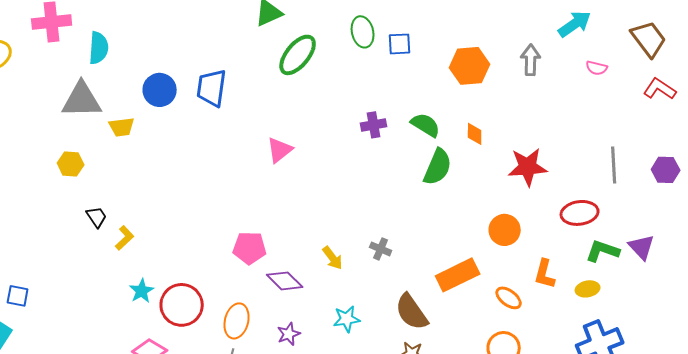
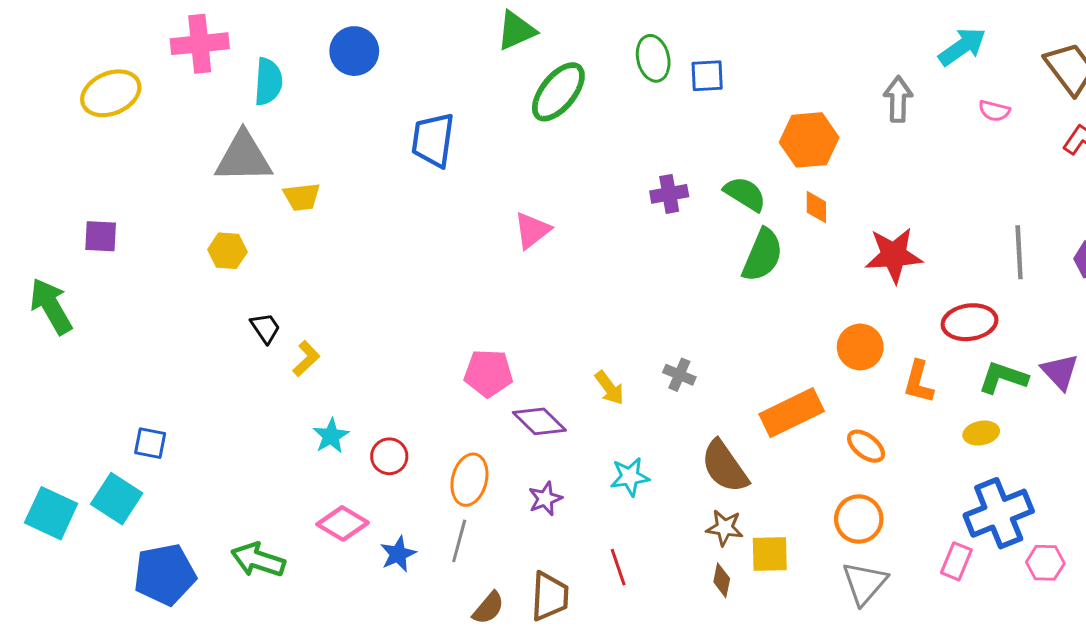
orange hexagon: (470, 66) -> (809, 140), moved
blue circle: (160, 90) -> (354, 51), moved
orange L-shape: (545, 274) -> (918, 382), moved
red circle: (182, 305) -> (389, 456), size x0.6

